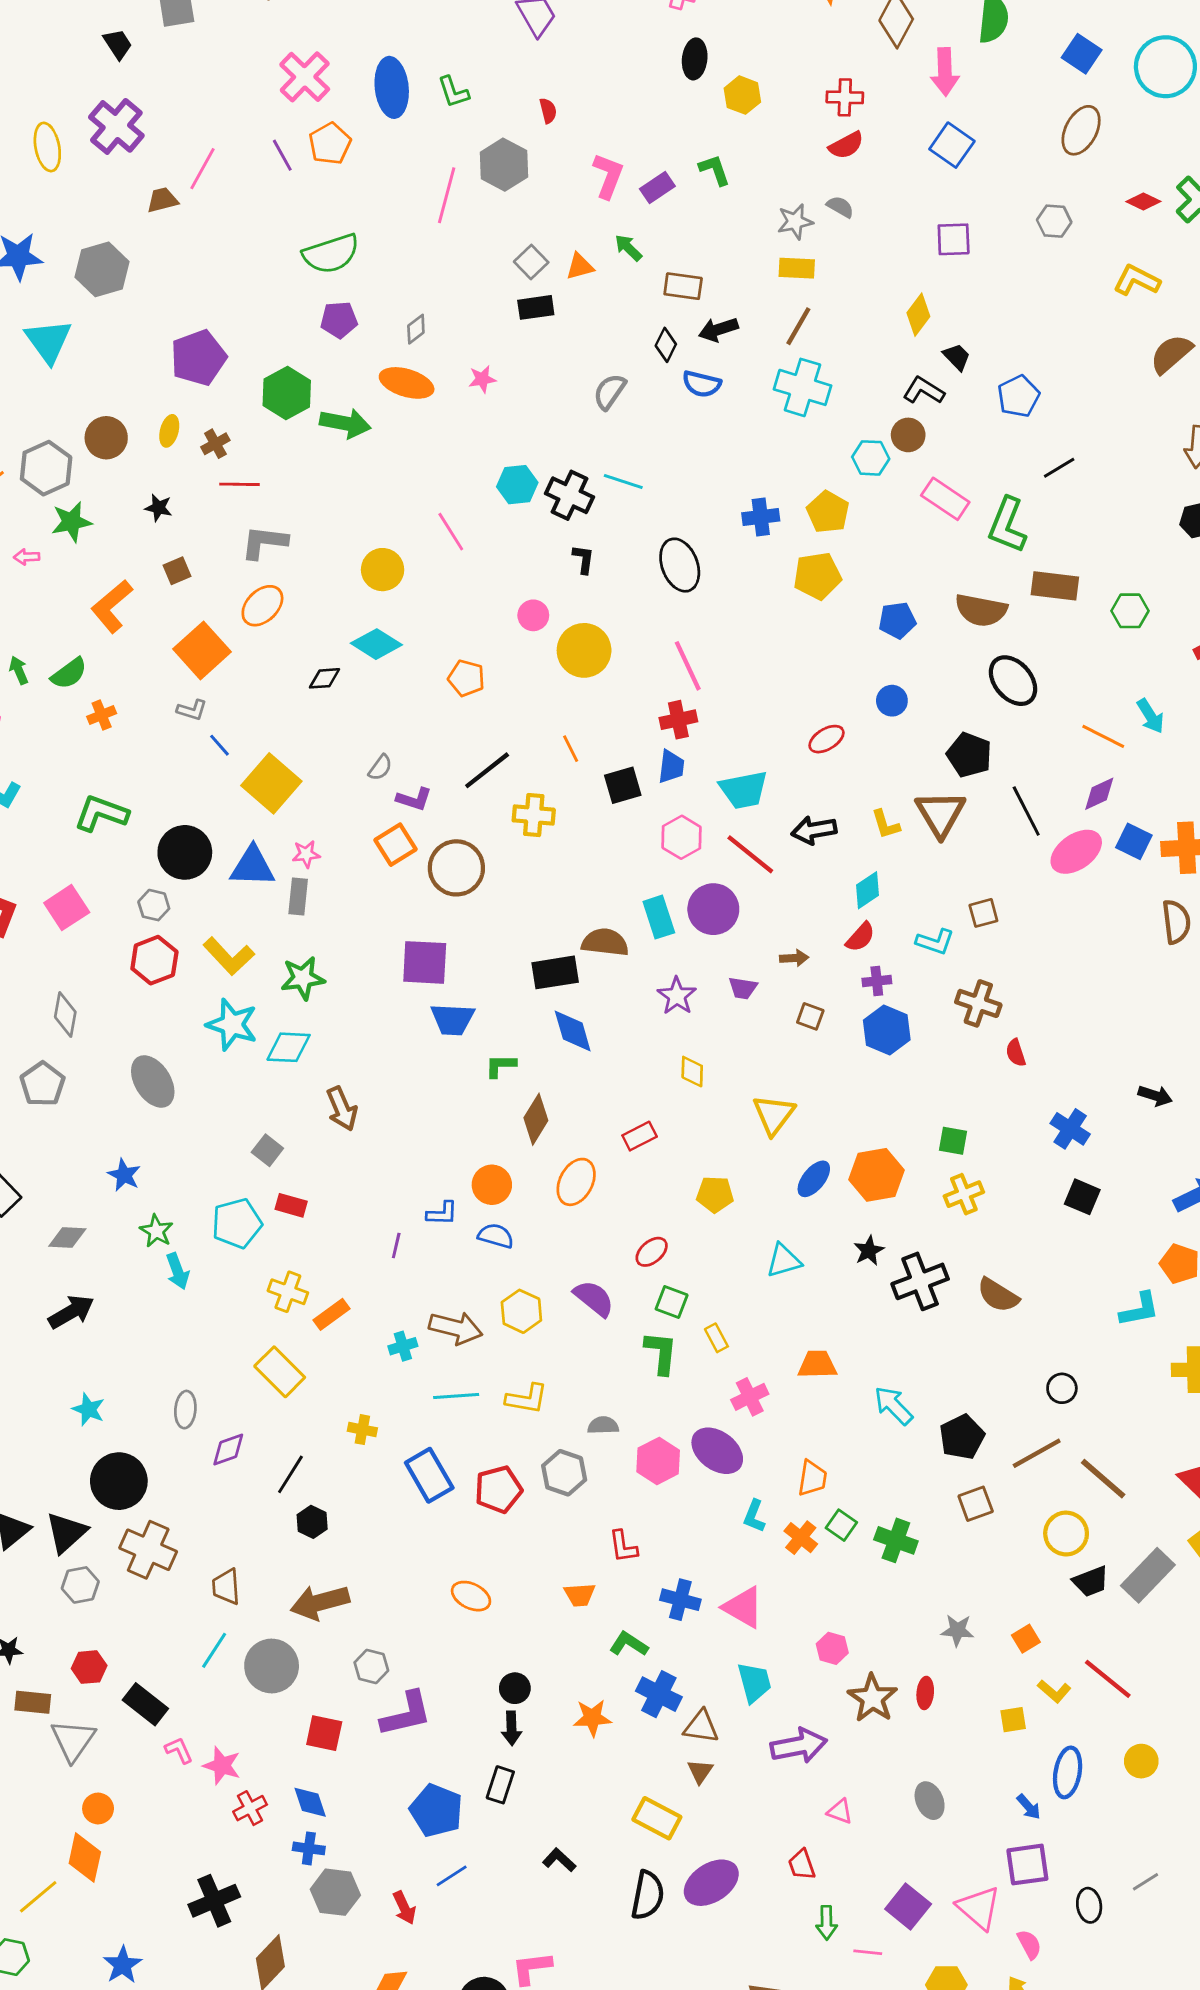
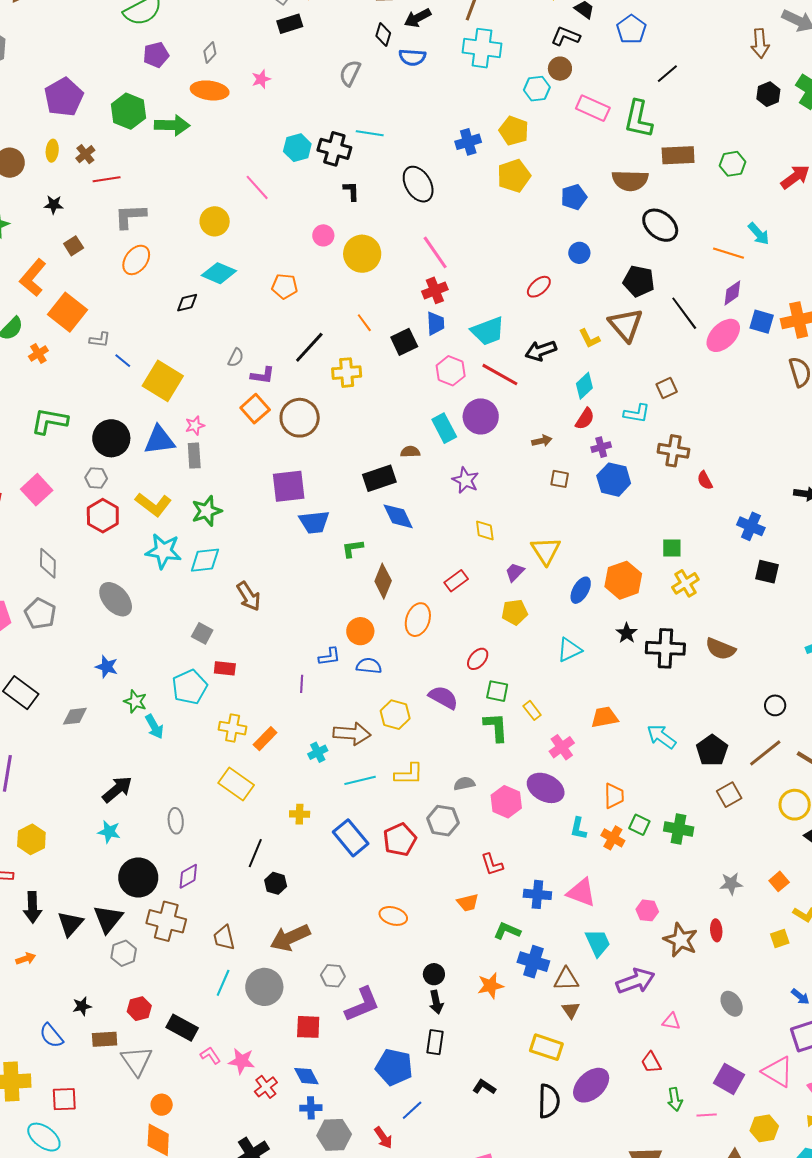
orange square: (202, 650) -> (68, 312), moved
brown semicircle: (605, 942) -> (410, 452), size x0.6
purple trapezoid: (743, 988) -> (515, 572), moved, turned 135
black cross: (920, 1281) -> (665, 648), turned 33
black arrow: (71, 1312) -> (117, 789), moved
purple diamond: (228, 1449) -> (188, 876), moved

